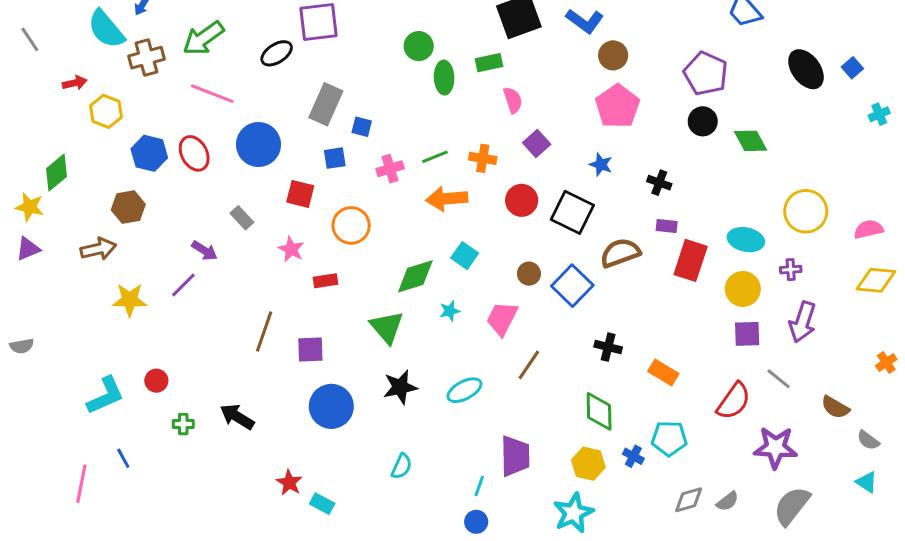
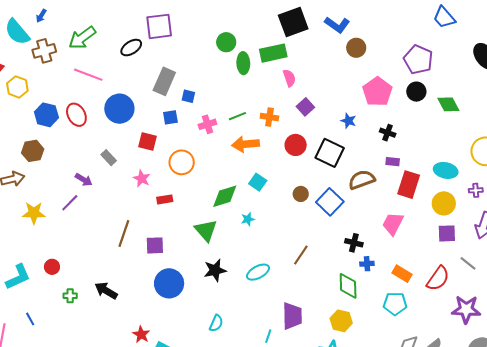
green rectangle: (489, 63) -> (273, 53), size x1.5
pink pentagon: (617, 106) -> (377, 92), moved
pink trapezoid: (502, 318) -> (393, 224), moved
orange rectangle: (663, 373) -> (402, 274), moved
blue cross: (633, 456) -> (367, 264), moved, turned -32

